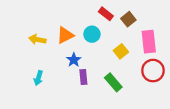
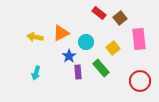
cyan circle: (92, 34) -> (86, 42), moved
red circle: (153, 71) -> (140, 81), moved
green rectangle: (113, 82) -> (101, 68), moved

